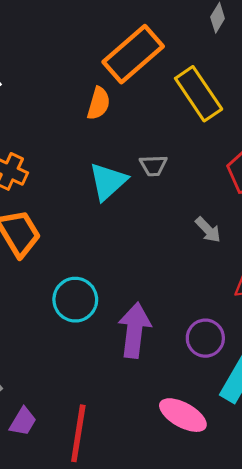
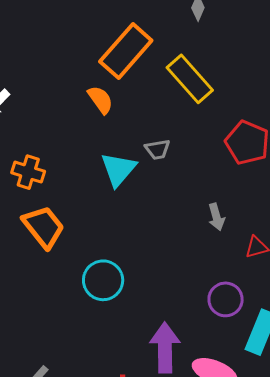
orange semicircle: (99, 103) -> (100, 100), turned -44
gray arrow: (208, 230) -> (216, 217), moved, turned 36
purple arrow: (134, 330) -> (165, 348), moved

